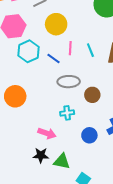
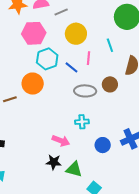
cyan line: (90, 50) -> (110, 45), moved
brown circle: (92, 95) -> (110, 84), moved
orange circle: (15, 96) -> (33, 84), moved

